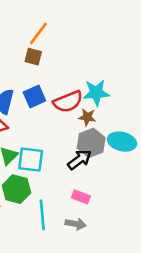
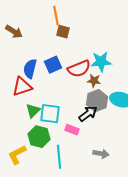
orange line: (38, 33) -> (56, 16), turned -48
brown square: (33, 57) -> (63, 32), moved
pink rectangle: (81, 197) -> (72, 130), moved
gray arrow: (76, 224) -> (101, 154), moved

